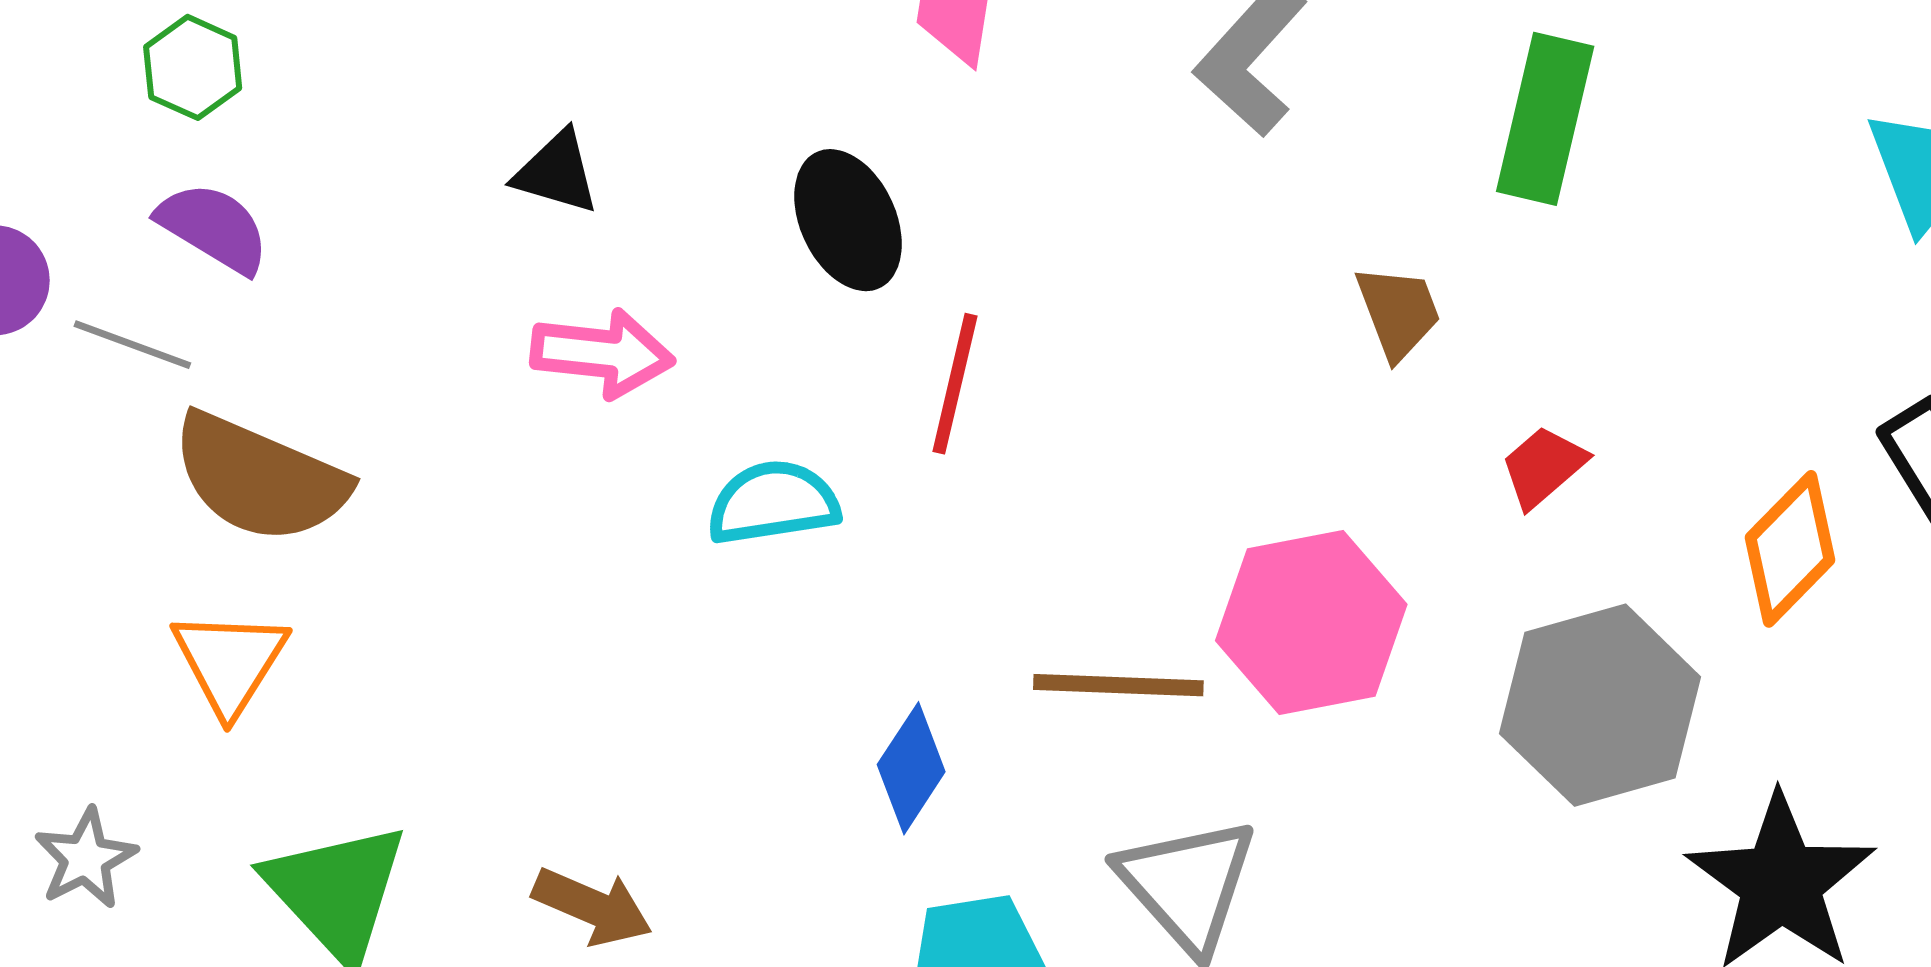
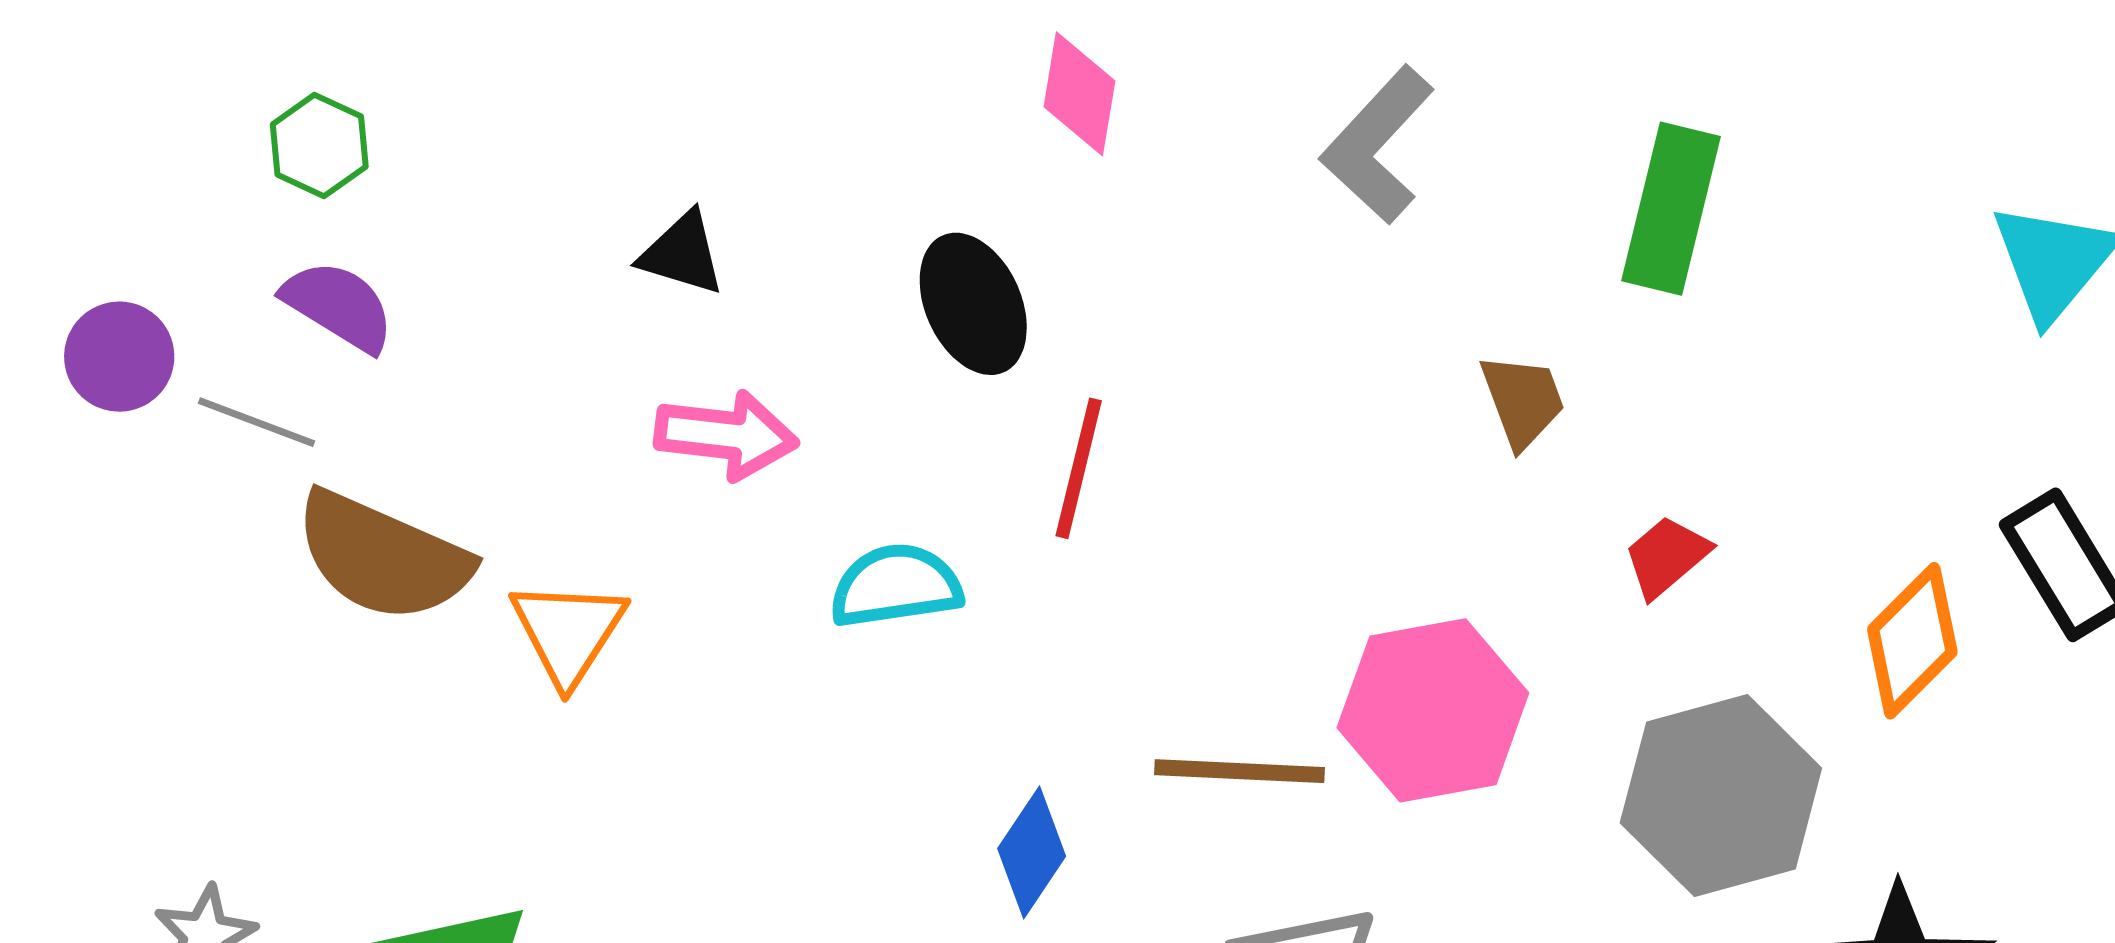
orange triangle: (230, 662) -> (568, 632), moved

